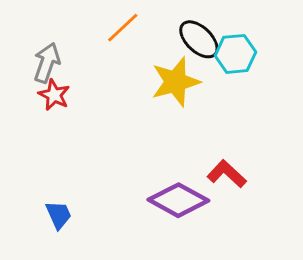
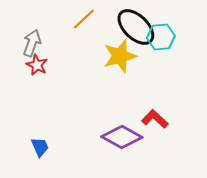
black ellipse: (199, 39) -> (136, 27), size x1.4

